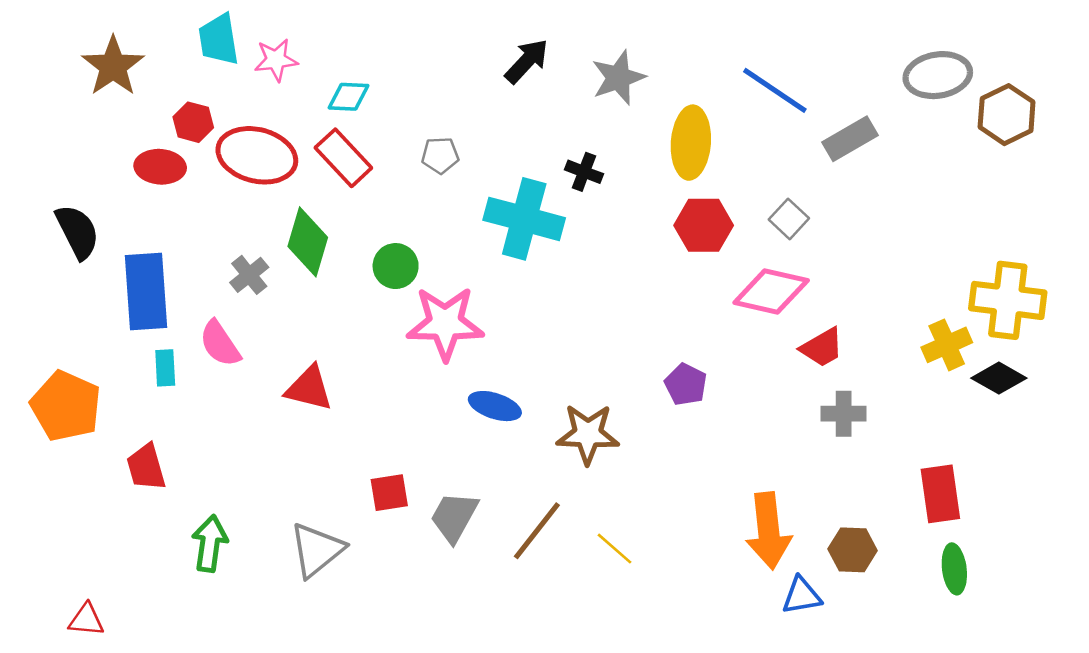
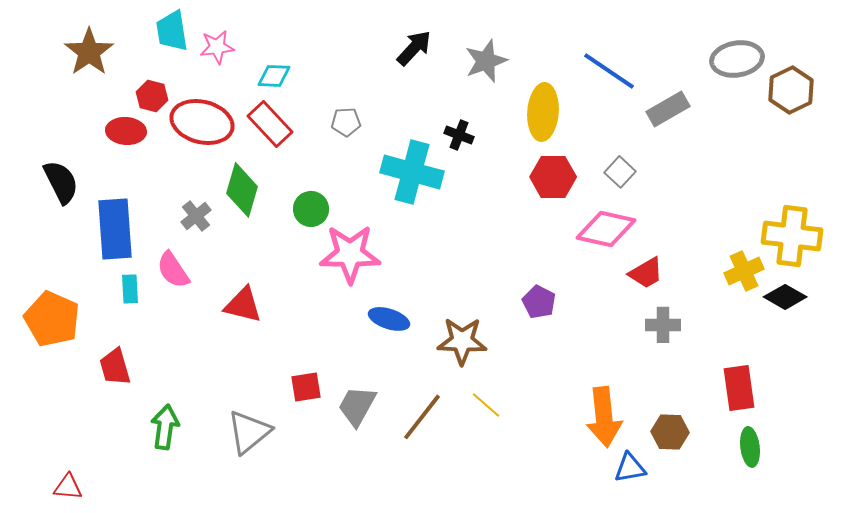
yellow line: (615, 549) -> (486, 405), moved

